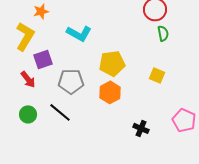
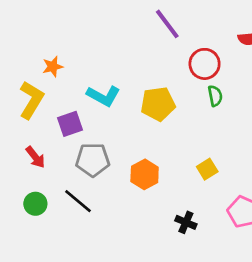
purple square: (43, 59) -> (70, 124), moved
yellow pentagon: (112, 63) -> (158, 104), moved
yellow square: (157, 75) -> (207, 169), moved, turned 35

